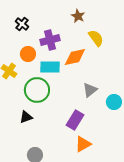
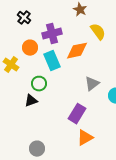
cyan rectangle: (50, 67) -> (52, 61), turned 66
green circle: (37, 90) -> (39, 84), size x0.6
black triangle: (26, 117) -> (31, 101), moved

